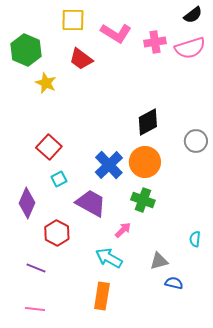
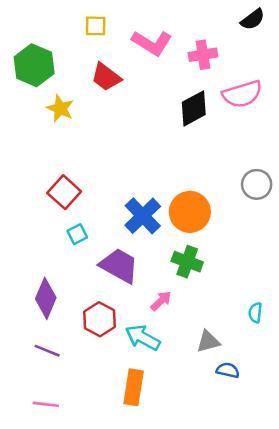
yellow square: (73, 20) -> (96, 26), size x0.7
pink semicircle: (190, 48) -> (242, 94), moved
black diamond: (148, 122) -> (194, 108), moved
purple diamond: (27, 203) -> (46, 298), moved
red hexagon: (57, 233) -> (100, 319), moved

